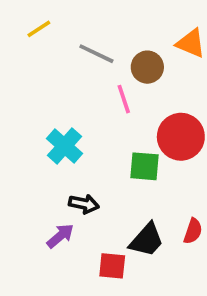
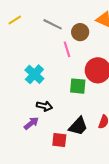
yellow line: (39, 29) -> (15, 20), moved

